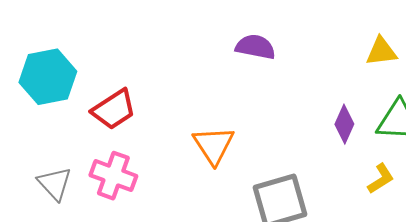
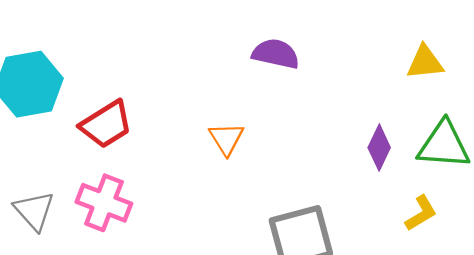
orange triangle: (214, 145) -> (226, 139), moved, size x0.7

